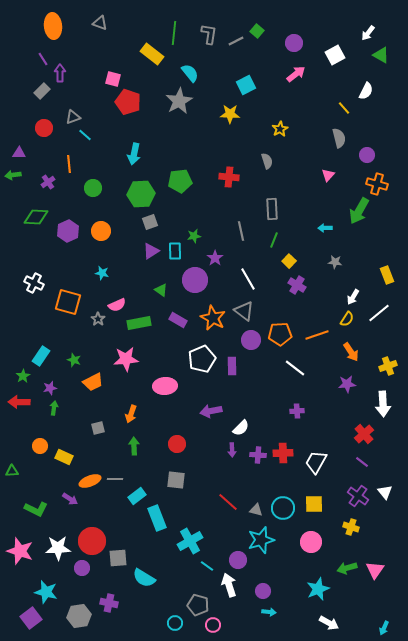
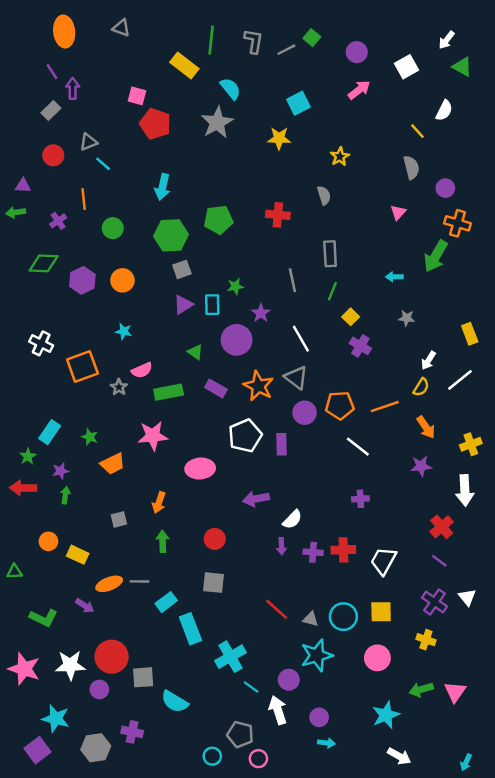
orange square: (68, 302) -> (82, 367), turned -36

